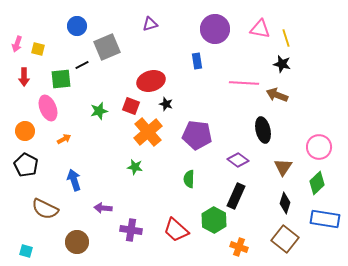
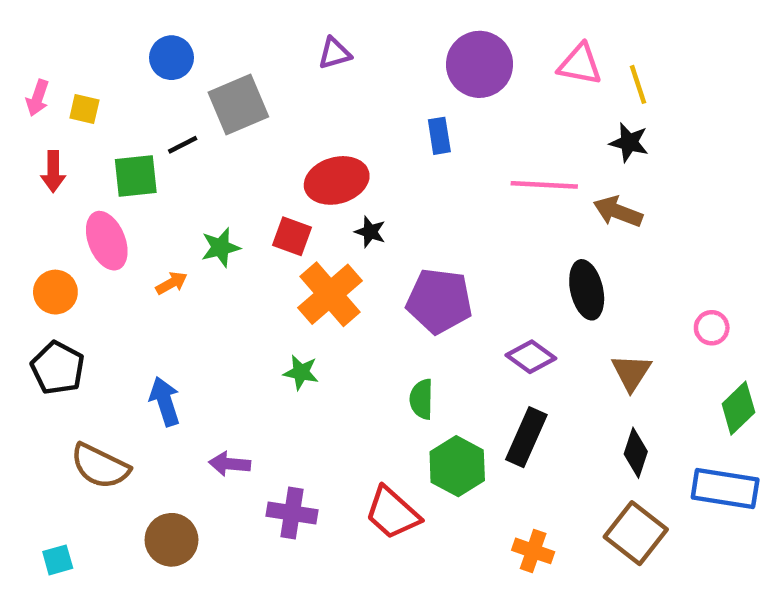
orange arrow: (64, 139) -> (171, 283), moved
pink circle: (319, 147) -> (712, 328), size x0.6
green diamond: (317, 183) -> (738, 408), moved
green hexagon: (214, 220) -> (457, 466), moved
cyan square: (26, 251) -> (58, 560), turned -32

